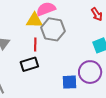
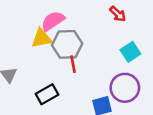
red line: (35, 45) -> (73, 64), moved

